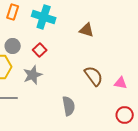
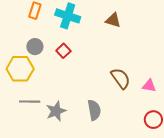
brown triangle: (87, 30) -> (113, 20), moved
gray star: (33, 75) -> (56, 111), moved

